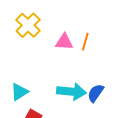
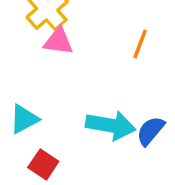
pink triangle: (64, 42) -> (58, 41), moved

